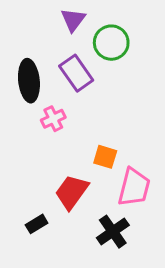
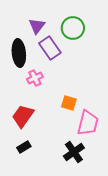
purple triangle: (73, 20) -> (37, 26), moved
red trapezoid: (72, 192) -> (23, 116), moved

